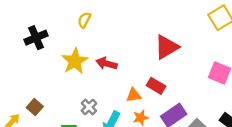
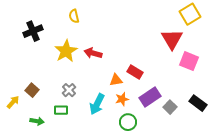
yellow semicircle: (84, 20) -> (74, 16), turned -40
red triangle: (167, 47) -> (172, 39), moved, turned -30
gray cross: (89, 107) -> (69, 90), moved

